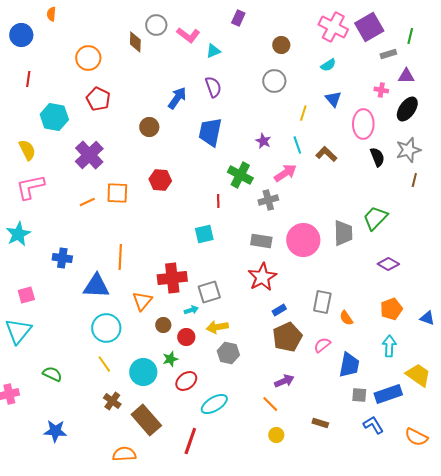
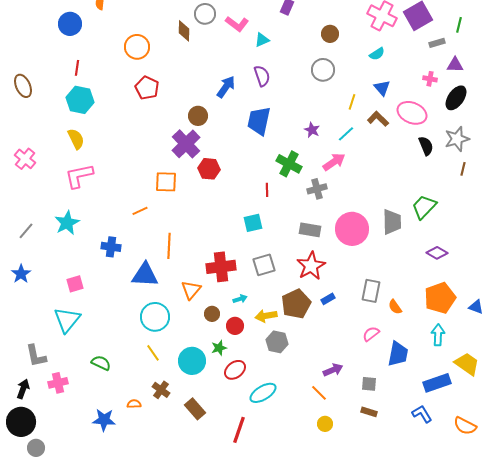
cyan hexagon: (54, 117) -> (80, 100), moved
pink ellipse: (363, 124) -> (412, 113), turned -68
cyan line: (297, 145) -> (346, 134), turned 66
brown L-shape: (326, 154) -> (378, 119), moved
purple cross: (89, 155) -> (186, 144), moved
orange line: (87, 202) -> (140, 211), moved
gray square: (209, 292) -> (264, 265), moved
orange pentagon: (391, 309) -> (440, 298), size x1.4
brown pentagon: (287, 337) -> (296, 304), moved
gray square: (359, 395) -> (369, 384), moved
brown rectangle: (146, 420) -> (195, 409), size x0.7
orange semicircle: (124, 454) -> (134, 404), moved, size x0.6

